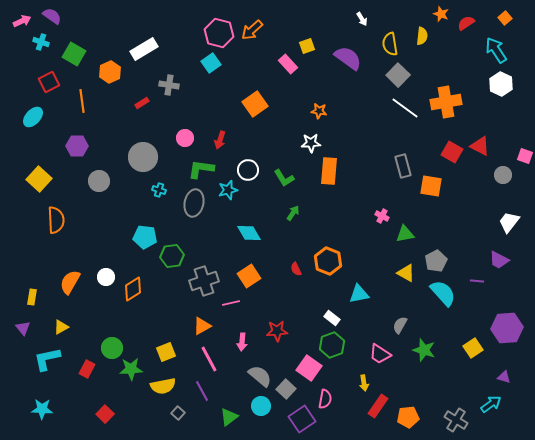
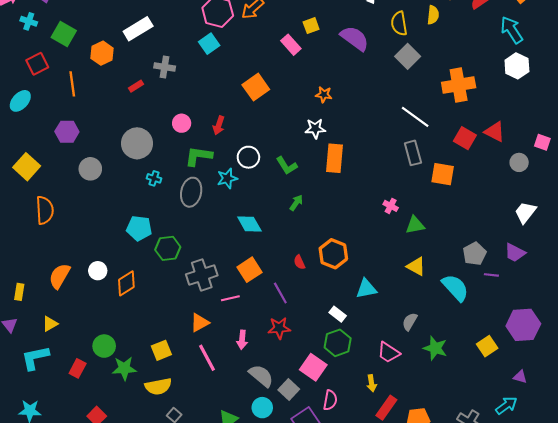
white line: (405, 108) -> (415, 117), moved
gray pentagon: (436, 261) -> (474, 254), moved
purple line: (202, 391) -> (280, 293), moved

